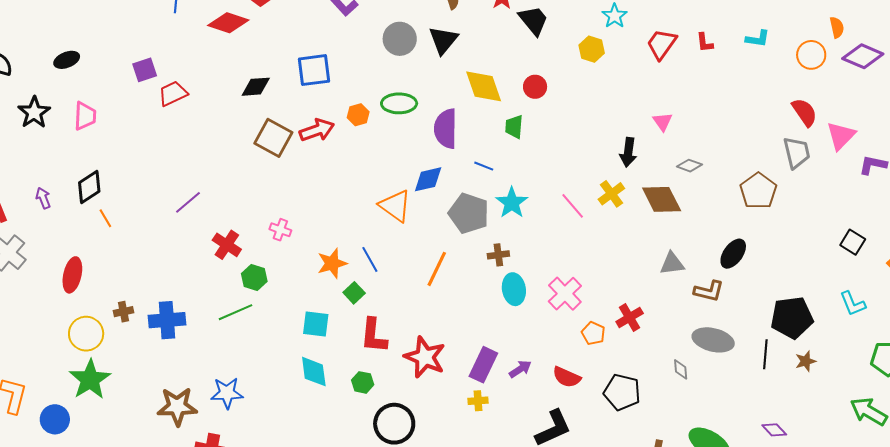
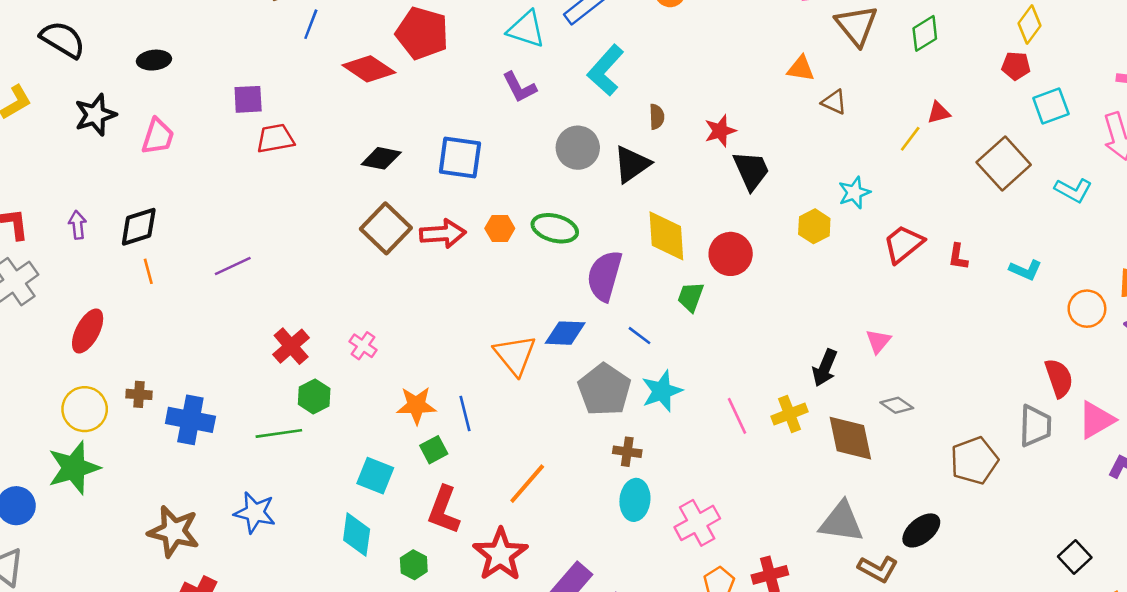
red circle: (535, 87) -> (731, 254), size x1.4
purple line: (188, 202) -> (233, 266), moved
gray triangle: (672, 264) -> (841, 522), size x1.4
orange line: (437, 269) -> (527, 484), moved
blue star: (227, 393) -> (255, 513), moved

